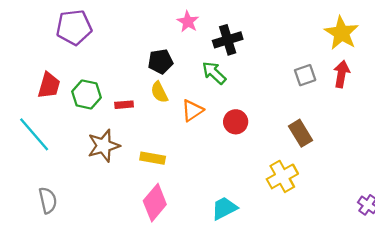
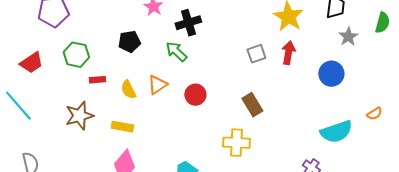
red trapezoid: (49, 85) -> (31, 63), turned 40
yellow semicircle: (159, 92) -> (128, 90), moved
green hexagon: (87, 94) -> (76, 55), moved
yellow cross: (282, 176) -> (236, 143), turned 32

